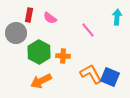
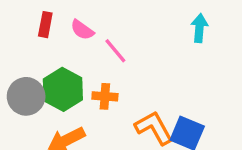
pink line: (88, 30) -> (115, 51), moved
gray circle: (16, 33) -> (26, 96), moved

